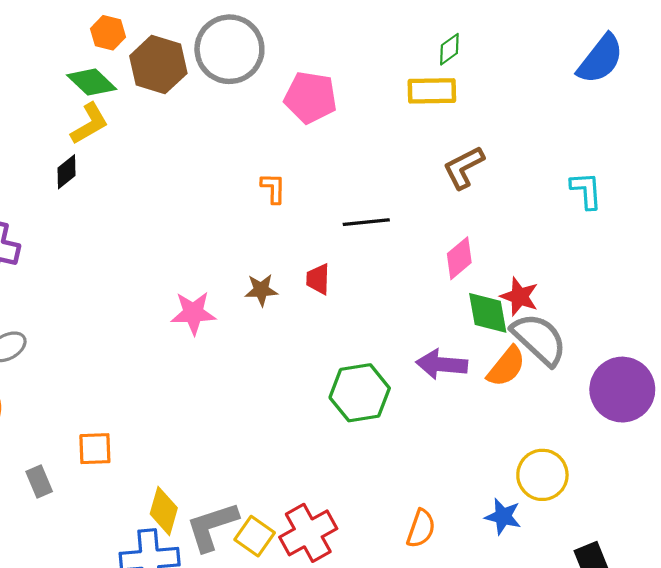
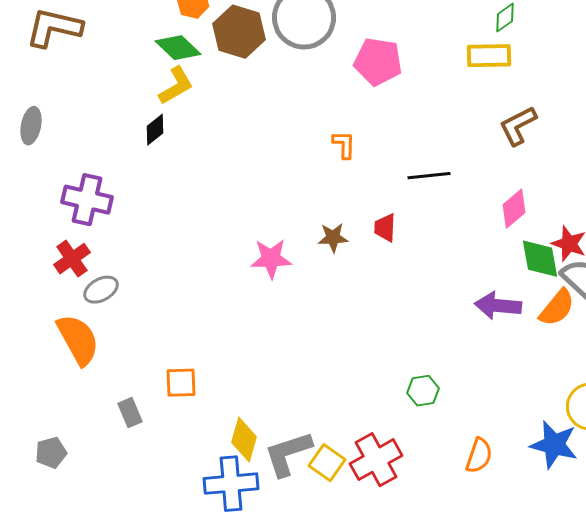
green hexagon: (360, 393) -> (423, 391), moved, size x0.6
blue star: (503, 516) -> (554, 445), size x1.4

